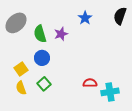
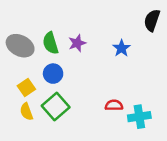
blue star: (85, 18) -> (122, 48), moved
gray ellipse: (16, 23) -> (20, 46), moved, turned 70
green square: (44, 84) -> (56, 107), size x1.5

